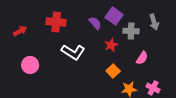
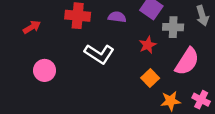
purple semicircle: (95, 23) -> (117, 17), moved, turned -40
pink semicircle: (142, 58) -> (187, 62), size x1.6

